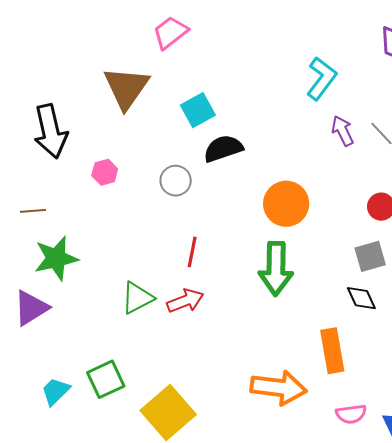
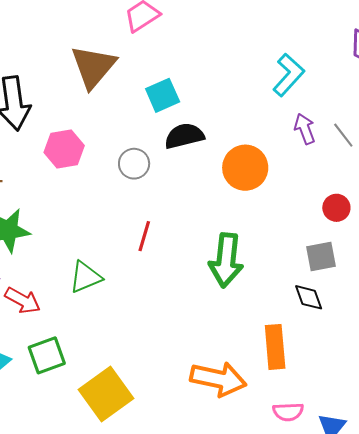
pink hexagon: (105, 172) -> (64, 149), size x1.5
orange circle: (286, 204) -> (245, 168), moved
red arrow: (185, 301) -> (23, 300), moved, turned 45

